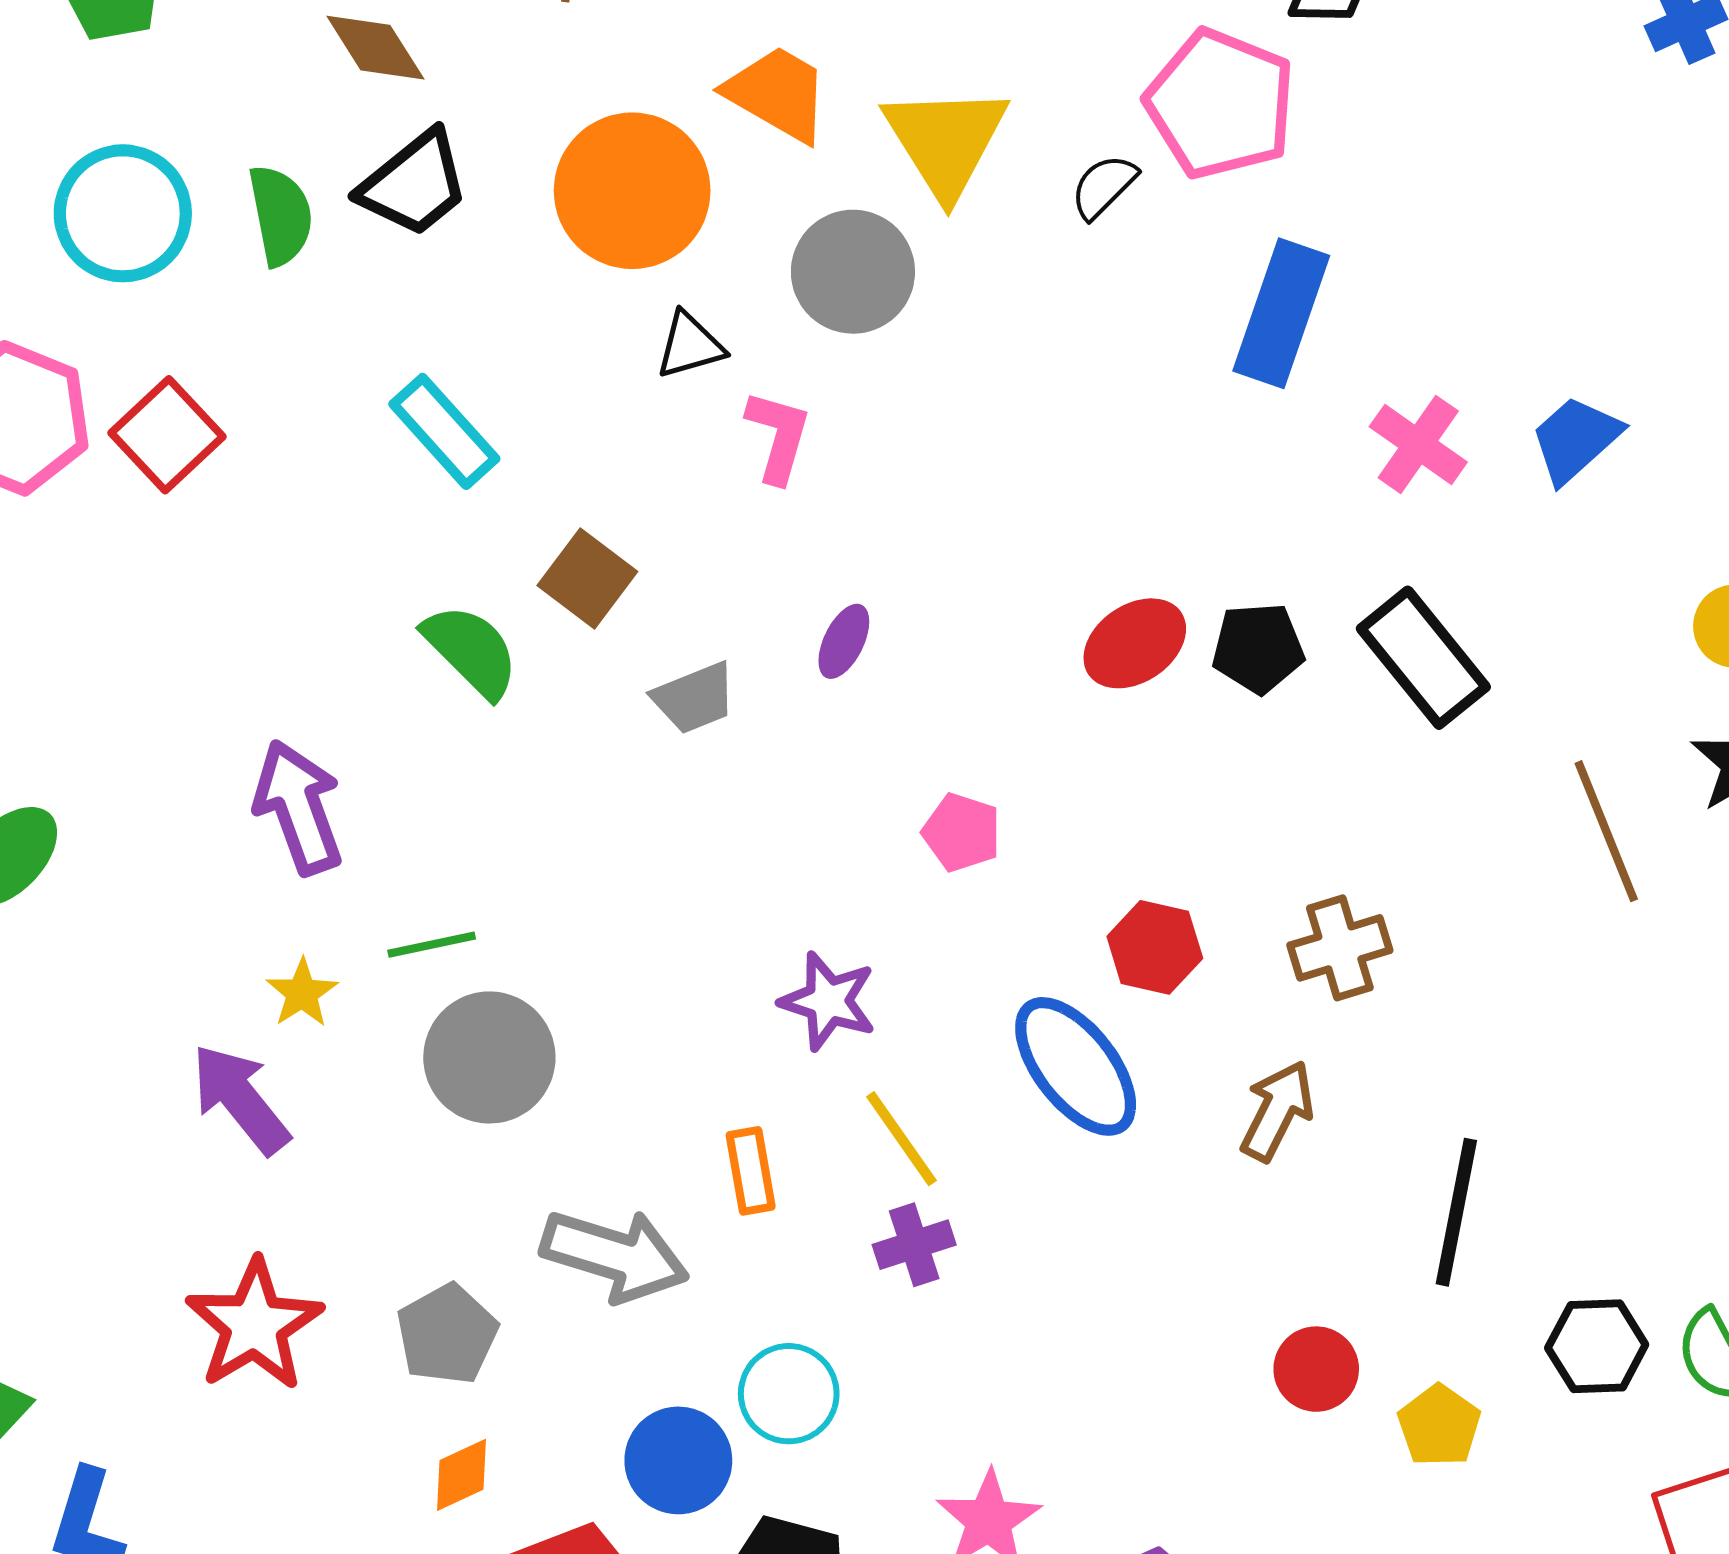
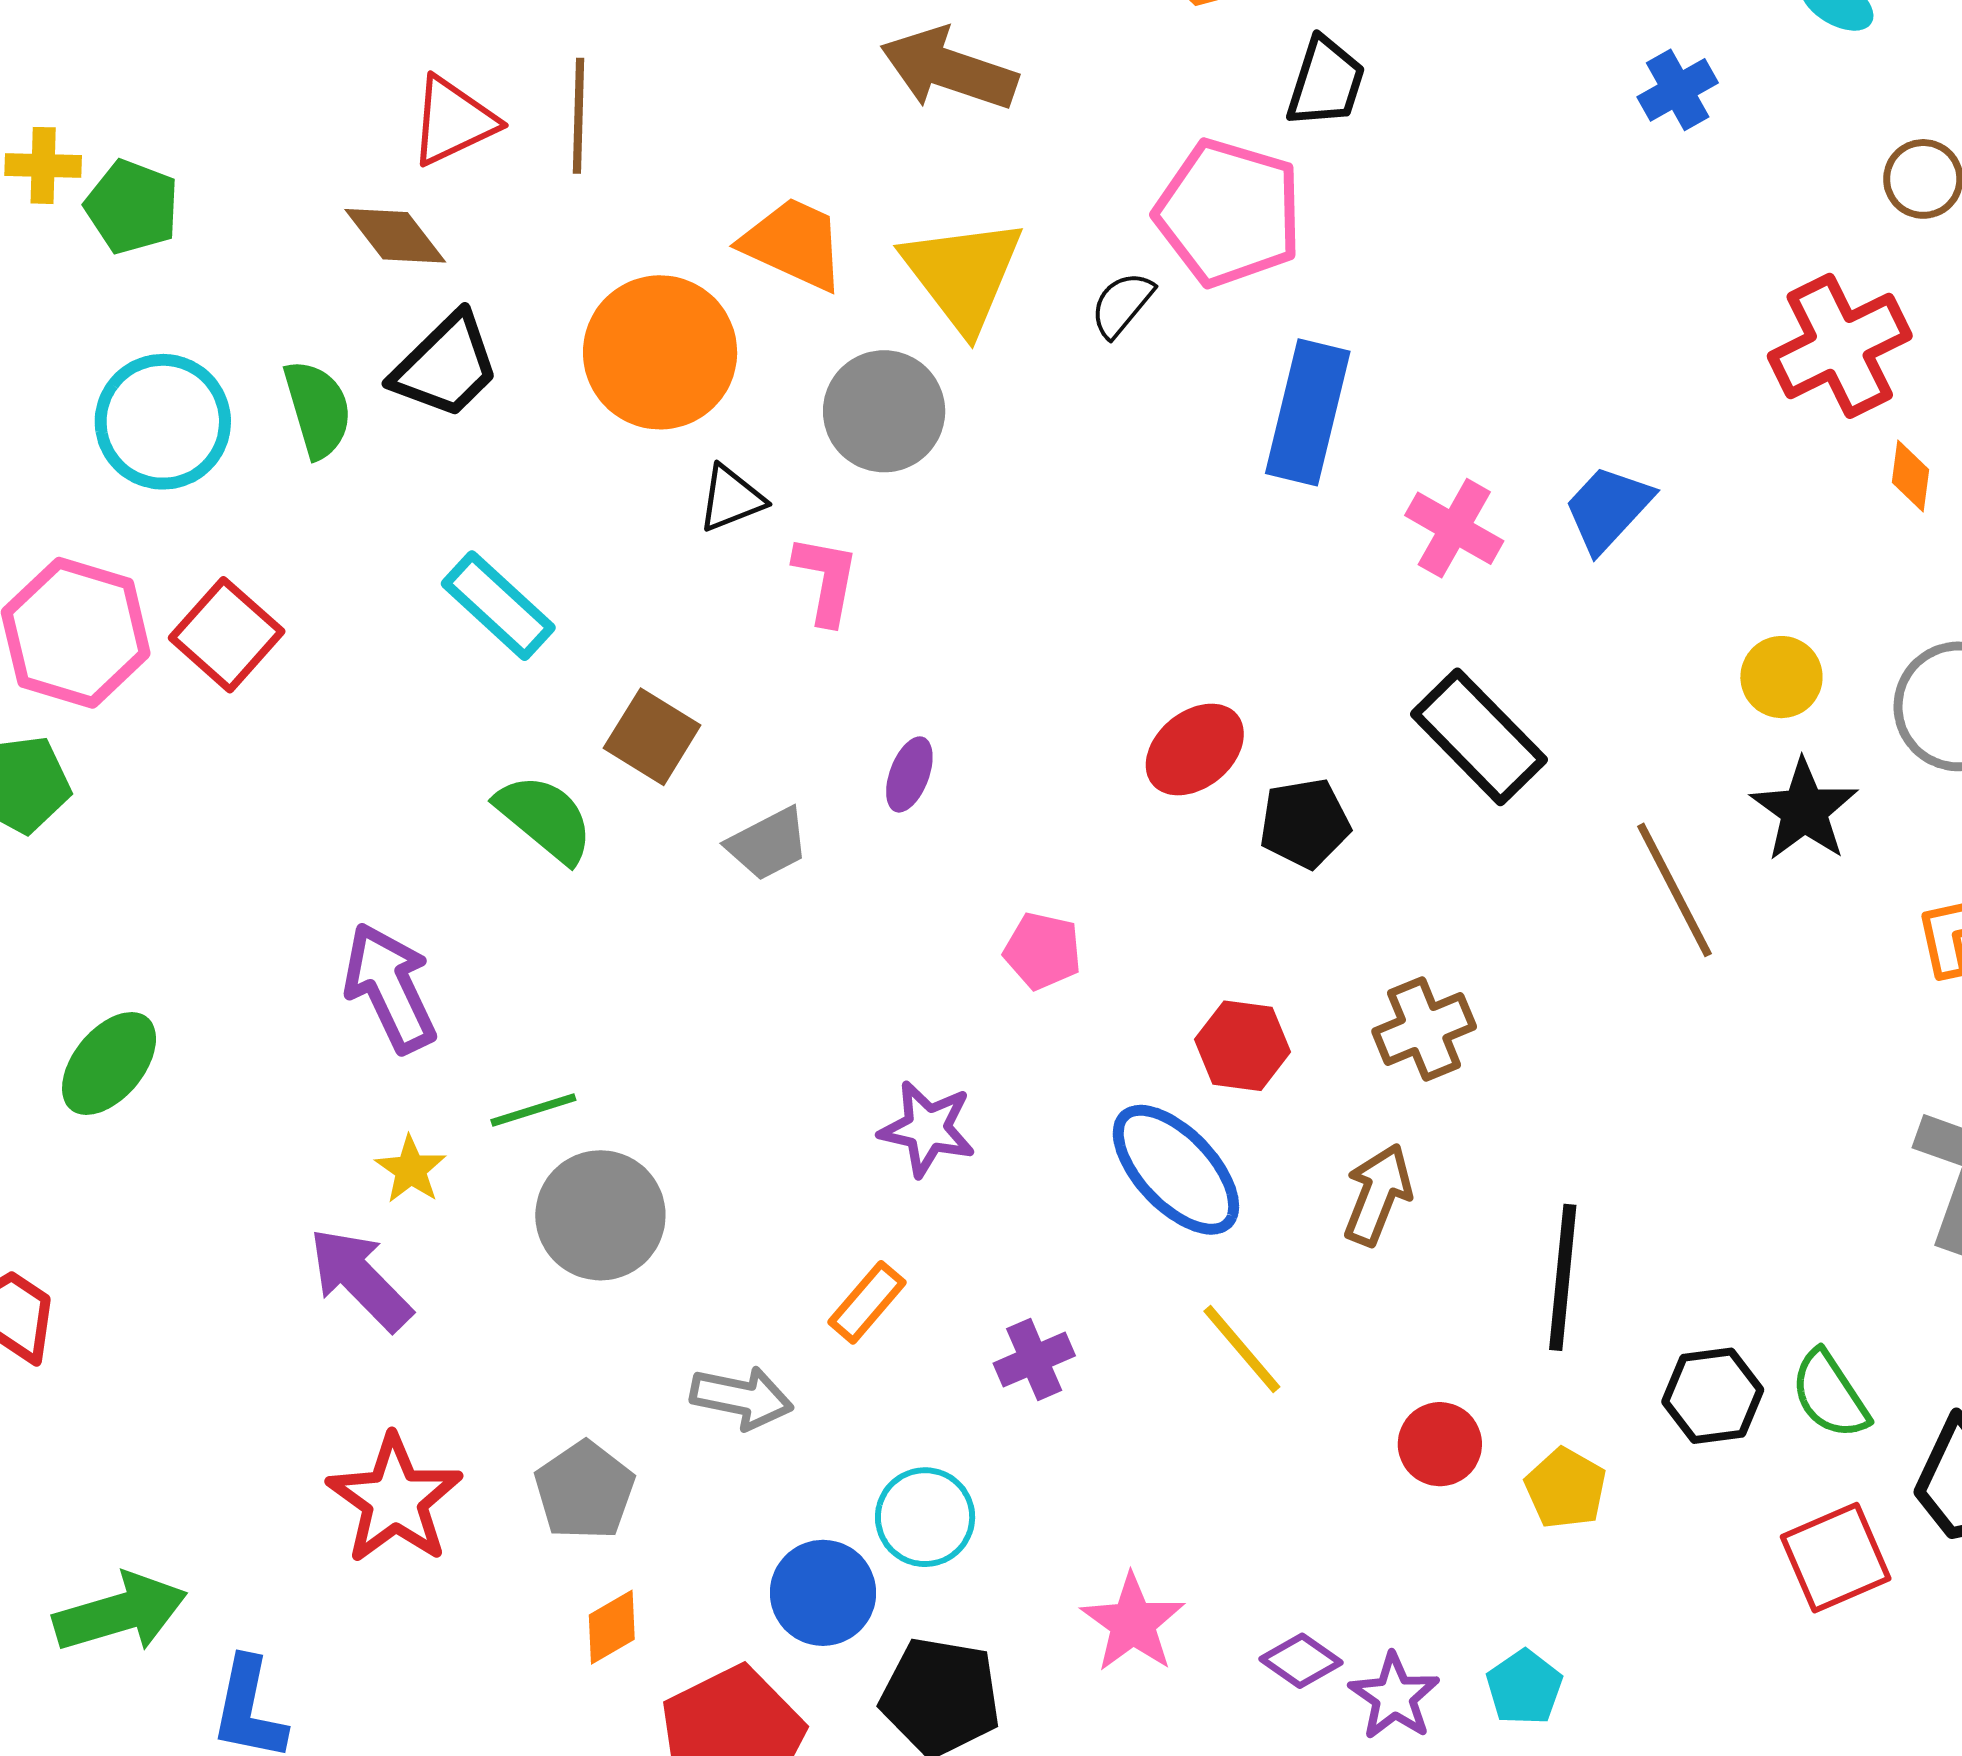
black pentagon: (1258, 648) -> (1305, 823), moved
yellow line: (901, 1139) -> (1242, 1349), moved
orange rectangle: (751, 1171) -> (867, 1302), turned 56
gray arrow: (615, 1255) -> (742, 1398), size x0.7

